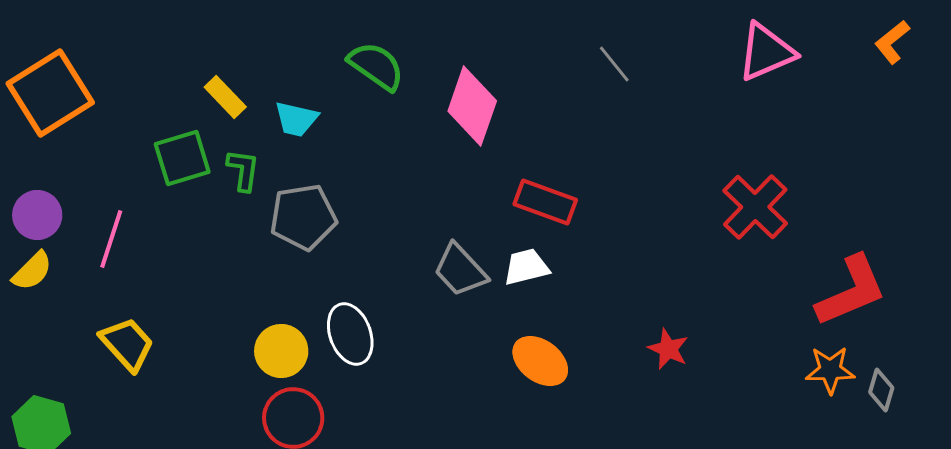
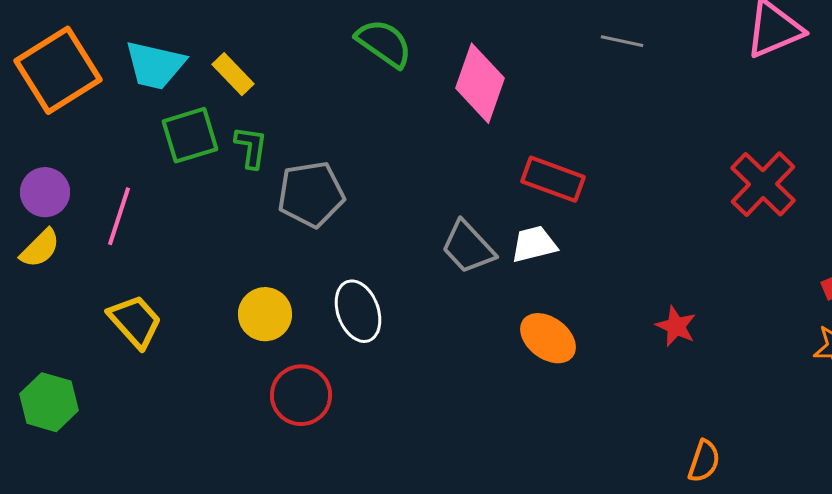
gray line: (614, 64) -> (622, 41), turned -39
cyan trapezoid: (296, 119) -> (155, 65), moved, size x1.4
yellow circle: (281, 351) -> (265, 314), moved

